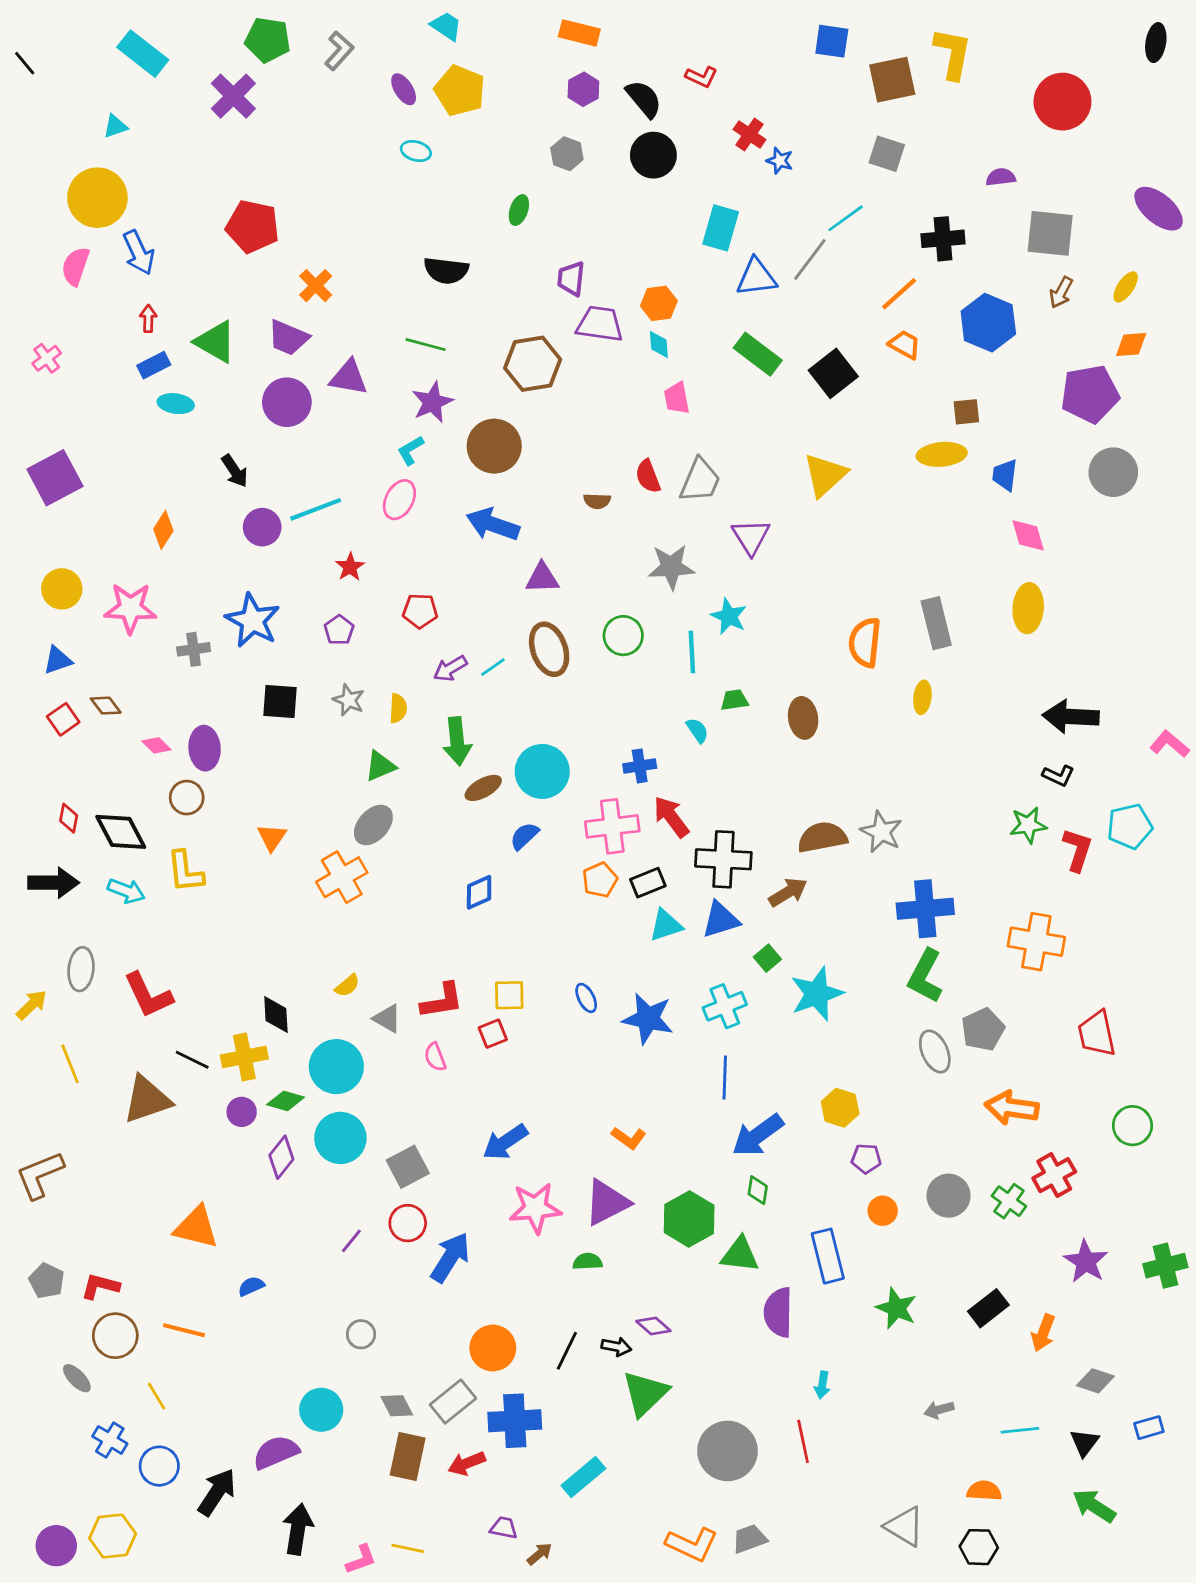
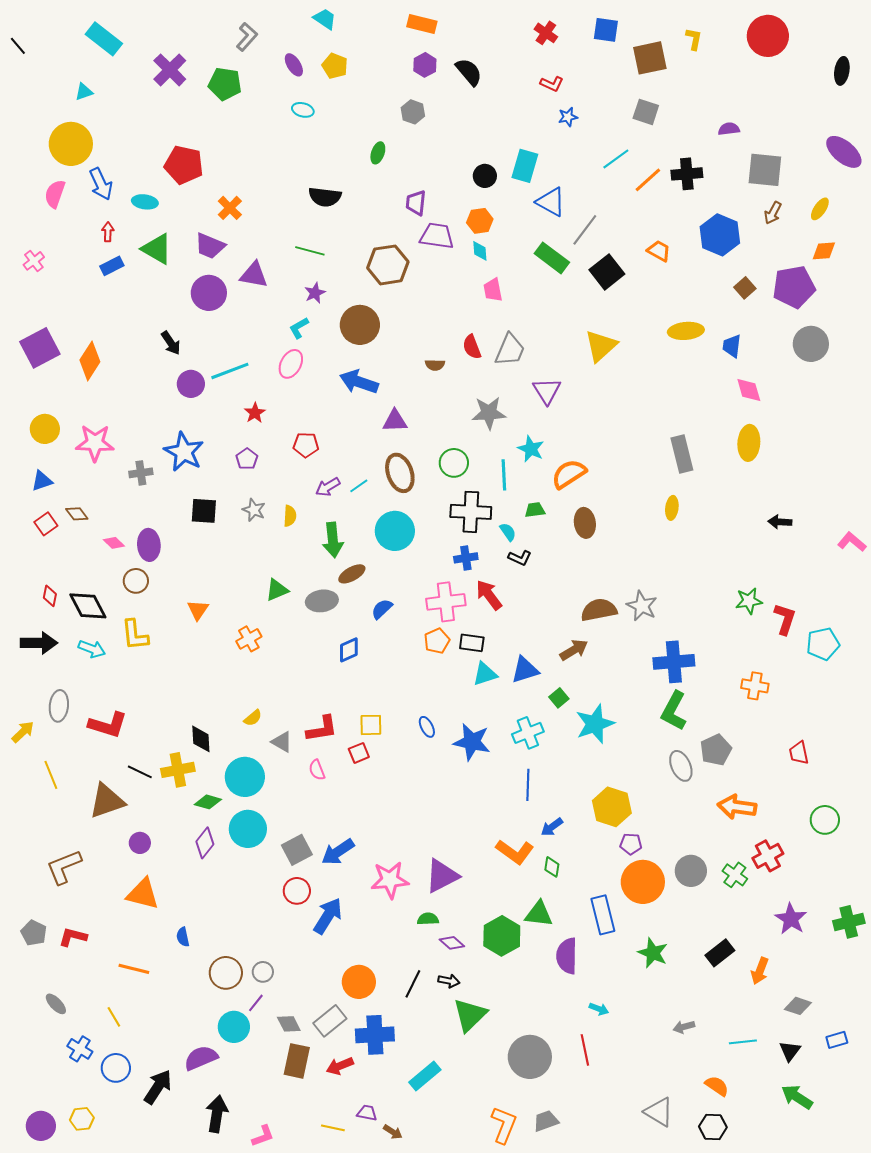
green pentagon: (268, 40) -> (225, 84), moved
black ellipse: (1156, 43) -> (842, 71), moved
yellow L-shape: (953, 54) -> (694, 39), size x0.6
red L-shape: (701, 77) -> (552, 84), moved
yellow pentagon: (460, 91) -> (335, 66), size x0.7
red circle: (1062, 102) -> (768, 36), moved
red cross: (749, 135) -> (546, 33), moved
black circle: (653, 155) -> (485, 176), moved, size x0.7
blue star: (780, 161) -> (568, 117), turned -30
gray line: (810, 259) -> (585, 230), moved
blue triangle: (756, 277) -> (551, 202), turned 36
orange line: (899, 294) -> (648, 180), moved
purple star: (432, 402) -> (315, 293), size x0.7
cyan ellipse: (176, 404) -> (145, 202), moved
brown square: (966, 412) -> (745, 288), moved, turned -35
orange diamond: (163, 530) -> (90, 361), moved, size x1.4
orange semicircle: (865, 642) -> (569, 474), moved, turned 51
black arrow: (1071, 717) -> (780, 522), size x0.6
green triangle: (380, 766) -> (277, 590), moved
cyan circle: (542, 771) -> (395, 531), moved
black L-shape: (1058, 776) -> (520, 558), moved
gray ellipse: (373, 825) -> (322, 601), moved, turned 40
cyan pentagon: (1130, 826) -> (823, 644), moved
black cross: (723, 859) -> (471, 512), moved
orange cross: (342, 877) -> (249, 639), size x0.7
black rectangle: (648, 883) -> (472, 643), turned 30
orange cross: (1036, 942) -> (755, 686), size x0.7
red L-shape: (148, 995) -> (108, 725), turned -48
red trapezoid: (1097, 1034) -> (799, 753), size x0.7
yellow hexagon: (840, 1108) -> (612, 807), size x1.4
purple circle: (242, 1112) -> (140, 843), moved
blue arrow: (758, 1135) -> (552, 827), size x0.6
orange L-shape: (629, 1138) -> (515, 852), moved, size x1.5
blue arrow: (505, 1142) -> (338, 852), moved
brown L-shape: (40, 1175) -> (64, 867), moved
orange circle: (883, 1211) -> (643, 882), size x2.0
green hexagon: (689, 1219) -> (502, 936), moved
purple line: (351, 1241) -> (256, 1003), moved
blue semicircle: (251, 1286) -> (183, 937), turned -78
purple diamond: (653, 1326) -> (452, 943), moved
brown circle: (115, 1336) -> (226, 973), moved
cyan arrow: (822, 1385) -> (599, 1009), turned -78
orange semicircle: (984, 1491) -> (717, 1086), turned 30
yellow hexagon: (113, 1536) -> (82, 1119), size x0.7
orange L-shape: (692, 1544) -> (504, 1125), turned -93
yellow line: (408, 1548) -> (333, 1128), moved
brown arrow: (539, 1554) -> (393, 1132), turned 72

